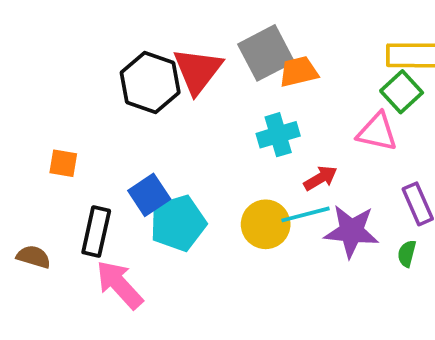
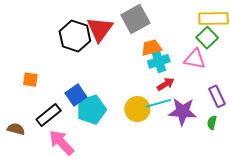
orange trapezoid: (299, 72) -> (151, 48), moved
cyan cross: (278, 135) -> (159, 61), moved
black rectangle: (96, 232) -> (49, 115), turned 40

